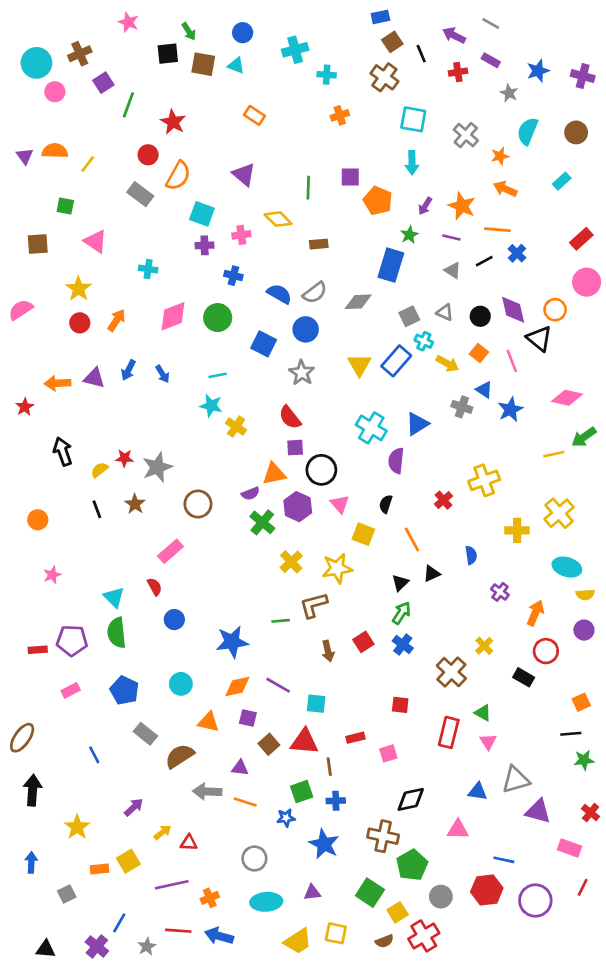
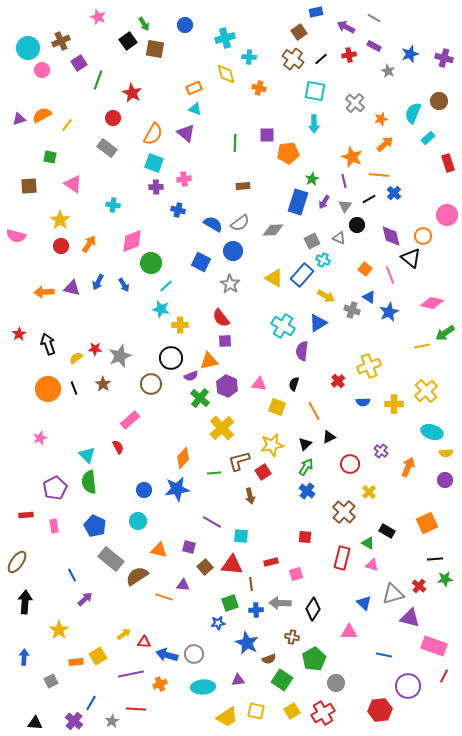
blue rectangle: (380, 17) -> (316, 12), moved
black square: (168, 54) -> (128, 41), turned -30
black line: (421, 54) -> (321, 59), moved, turned 72
cyan triangle: (236, 65) -> (195, 109), moved
orange rectangle: (254, 115) -> (194, 88), turned -56
orange cross: (340, 115) -> (259, 88), turned 32
cyan semicircle: (528, 131) -> (413, 113), moved
orange semicircle: (55, 151) -> (42, 115), turned -30
purple triangle: (25, 156) -> (19, 119), turned 48
orange semicircle: (178, 176) -> (153, 134), moved
orange arrow: (505, 189) -> (385, 144), turned 114
orange pentagon: (378, 201) -> (288, 153), turned -30
purple arrow: (425, 206) -> (324, 202), moved
yellow diamond: (278, 219) -> (226, 74), moved, turned 30
purple line: (451, 237) -> (344, 181), turned 64
red rectangle: (581, 239) -> (448, 163), moved, turned -66
gray triangle: (453, 270) -> (345, 206), turned 32
pink semicircle: (21, 310) -> (16, 236), turned -132
black circle: (480, 316) -> (357, 225), moved
green circle: (218, 318) -> (151, 263), moved
yellow arrow: (447, 364) -> (326, 296), moved
yellow triangle: (359, 365) -> (274, 278), turned -30
cyan line: (218, 375) -> (166, 286), turned -32
red star: (25, 407) -> (19, 334), moved
yellow cross: (236, 427) -> (180, 325), turned -35
black circle: (321, 470) -> (171, 358), moved
pink triangle: (340, 504) -> (259, 384), turned -42
orange circle: (38, 520) -> (48, 389), moved, size x1.6
blue semicircle: (471, 555) -> (363, 402), moved, turned 96
yellow cross: (291, 562) -> (222, 428), size x1.4
yellow star: (337, 568) -> (272, 445), moved
blue circle: (174, 620) -> (144, 490), moved
purple pentagon: (72, 641) -> (55, 488), turned -30
red square: (363, 642) -> (263, 472), moved
red rectangle: (38, 650) -> (26, 515), moved
red circle: (546, 651) -> (350, 464), moved
black rectangle: (524, 677) -> (387, 531), moved
orange diamond: (237, 686) -> (183, 458), moved, turned -35
pink rectangle: (71, 690) -> (54, 526), turned -72
orange square: (581, 702) -> (427, 523), moved, size x1.5
gray rectangle: (145, 734) -> (111, 559), size x1.4
pink triangle: (488, 742) -> (372, 565), turned -40
gray arrow: (207, 792) -> (280, 603), moved
blue triangle: (478, 792) -> (364, 603), turned 35
black diamond: (411, 799) -> (313, 609), turned -45
orange line: (245, 802) -> (164, 597), moved
purple arrow: (134, 807) -> (85, 599), moved
red cross: (591, 813) -> (419, 586), moved
brown cross: (383, 836) -> (292, 637), size x0.6
pink rectangle: (570, 848) -> (434, 646), size x1.4
red hexagon: (487, 890) -> (380, 710), moved
yellow square: (398, 912) -> (292, 711), moved
blue arrow: (219, 936) -> (167, 655), moved
brown semicircle: (384, 941) -> (269, 659), moved

